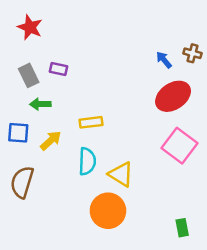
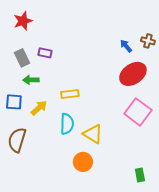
red star: (30, 27) -> (23, 21), turned 30
orange circle: (108, 211) -> (83, 162), size x0.7

